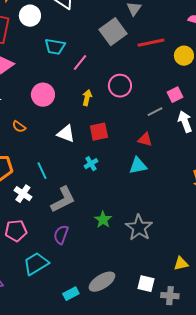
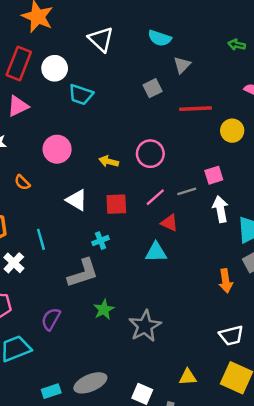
white circle: (30, 16) -> (55, 68), moved
gray square: (113, 32) -> (153, 88), size x0.6
pink line: (80, 63) -> (155, 197), moved
yellow arrow: (87, 98) -> (109, 161), turned -98
gray L-shape: (63, 200) -> (83, 273), moved

